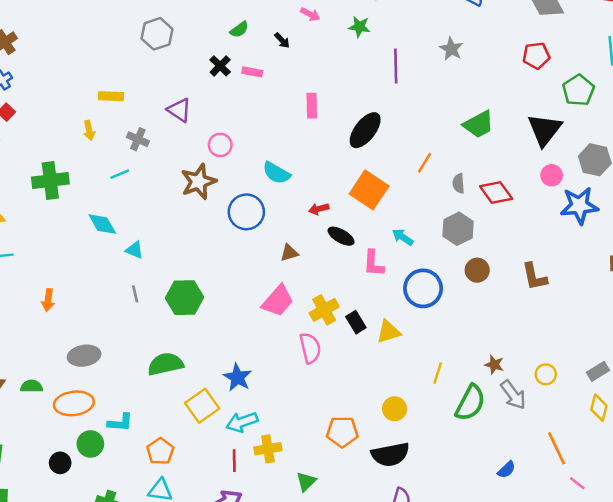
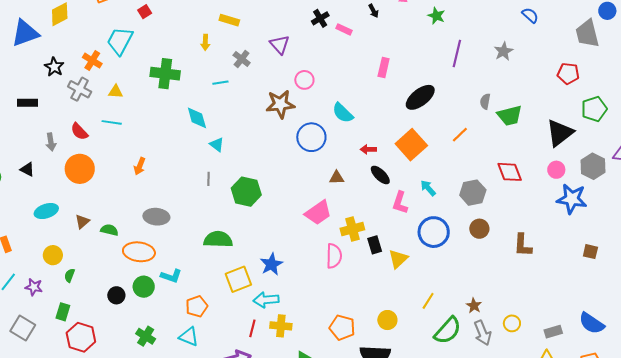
gray semicircle: (459, 183) -> (485, 101), moved
yellow triangle: (388, 332) -> (398, 259), turned -40

